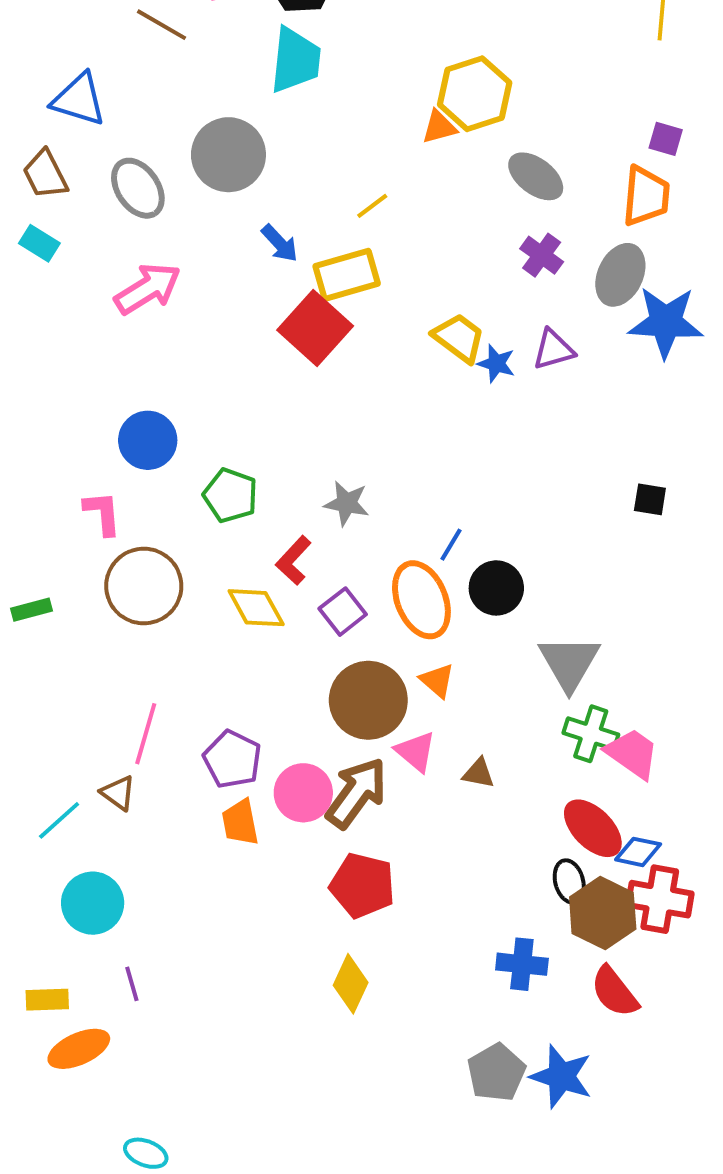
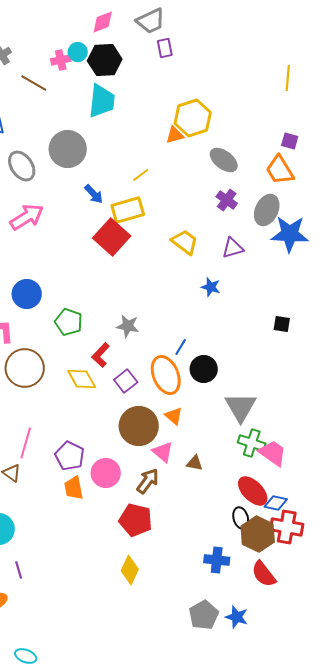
orange trapezoid: (646, 196) -> (280, 170), turned 144
blue star: (496, 363) -> (211, 287), moved
brown arrow: (356, 793) -> (148, 481), moved, size x0.7
blue star: (561, 1076) -> (237, 617), size x0.7

